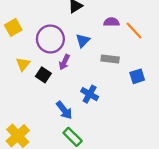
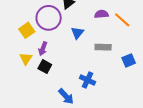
yellow square: (13, 27) -> (27, 30), moved
purple circle: (50, 39) -> (49, 18), moved
purple arrow: (64, 62) -> (43, 49), moved

